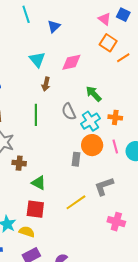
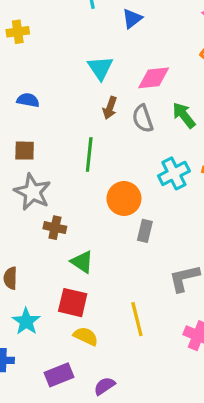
green arrow: (94, 94) -> (184, 115), moved
gray semicircle: (69, 112) -> (143, 119), moved
orange circle: (92, 145) -> (124, 198), moved
yellow line: (76, 202) -> (137, 319), moved, turned -75
yellow semicircle: (27, 232) -> (86, 336), moved

